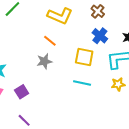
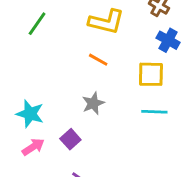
gray star: (44, 61) -> (93, 103), moved

